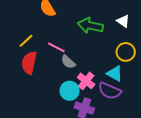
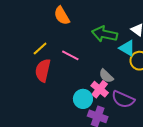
gray semicircle: (68, 62) -> (106, 76), moved
cyan triangle: (115, 74) -> (127, 48), moved

